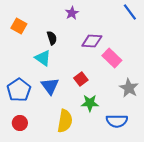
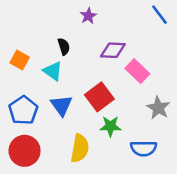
orange square: (19, 26) -> (20, 60), moved
red square: (81, 79) -> (99, 97), size x1.6
red circle: (20, 123) -> (25, 151), size x1.6

